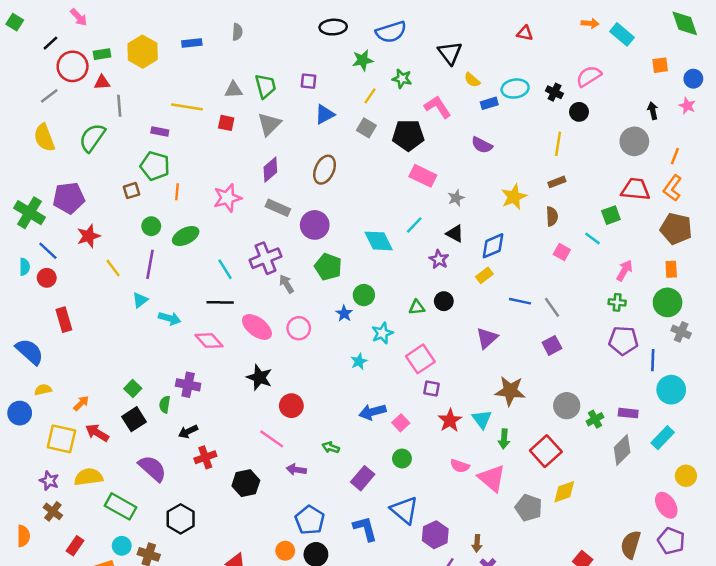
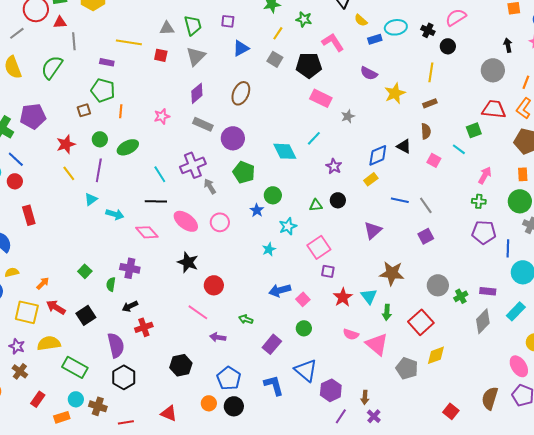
yellow star: (514, 197) -> (395, 93), moved
pink star: (227, 198) -> (162, 116), size x0.7
black triangle: (455, 234) -> (404, 146), moved
red star: (89, 236) -> (66, 144), moved
black square: (134, 419) -> (86, 315), moved
purple semicircle: (152, 468) -> (116, 345), moved, turned 35
black hexagon: (246, 483) -> (181, 365), moved

